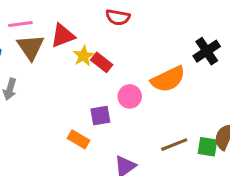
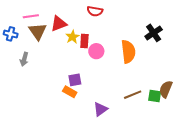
red rectangle: (102, 62) -> (84, 41), turned 56
orange semicircle: (168, 79) -> (128, 52), turned -70
pink circle: (130, 96) -> (96, 51), moved
purple square: (100, 116) -> (75, 80), moved

